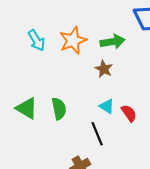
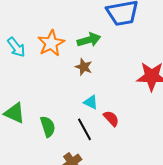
green semicircle: (59, 109) -> (48, 127), moved
red semicircle: (129, 113) -> (111, 119), moved

